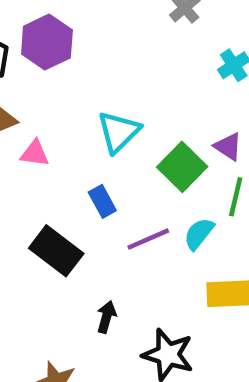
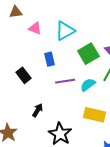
pink triangle: (35, 153) -> (35, 28), moved
black rectangle: (56, 251) -> (24, 75), size x0.7

